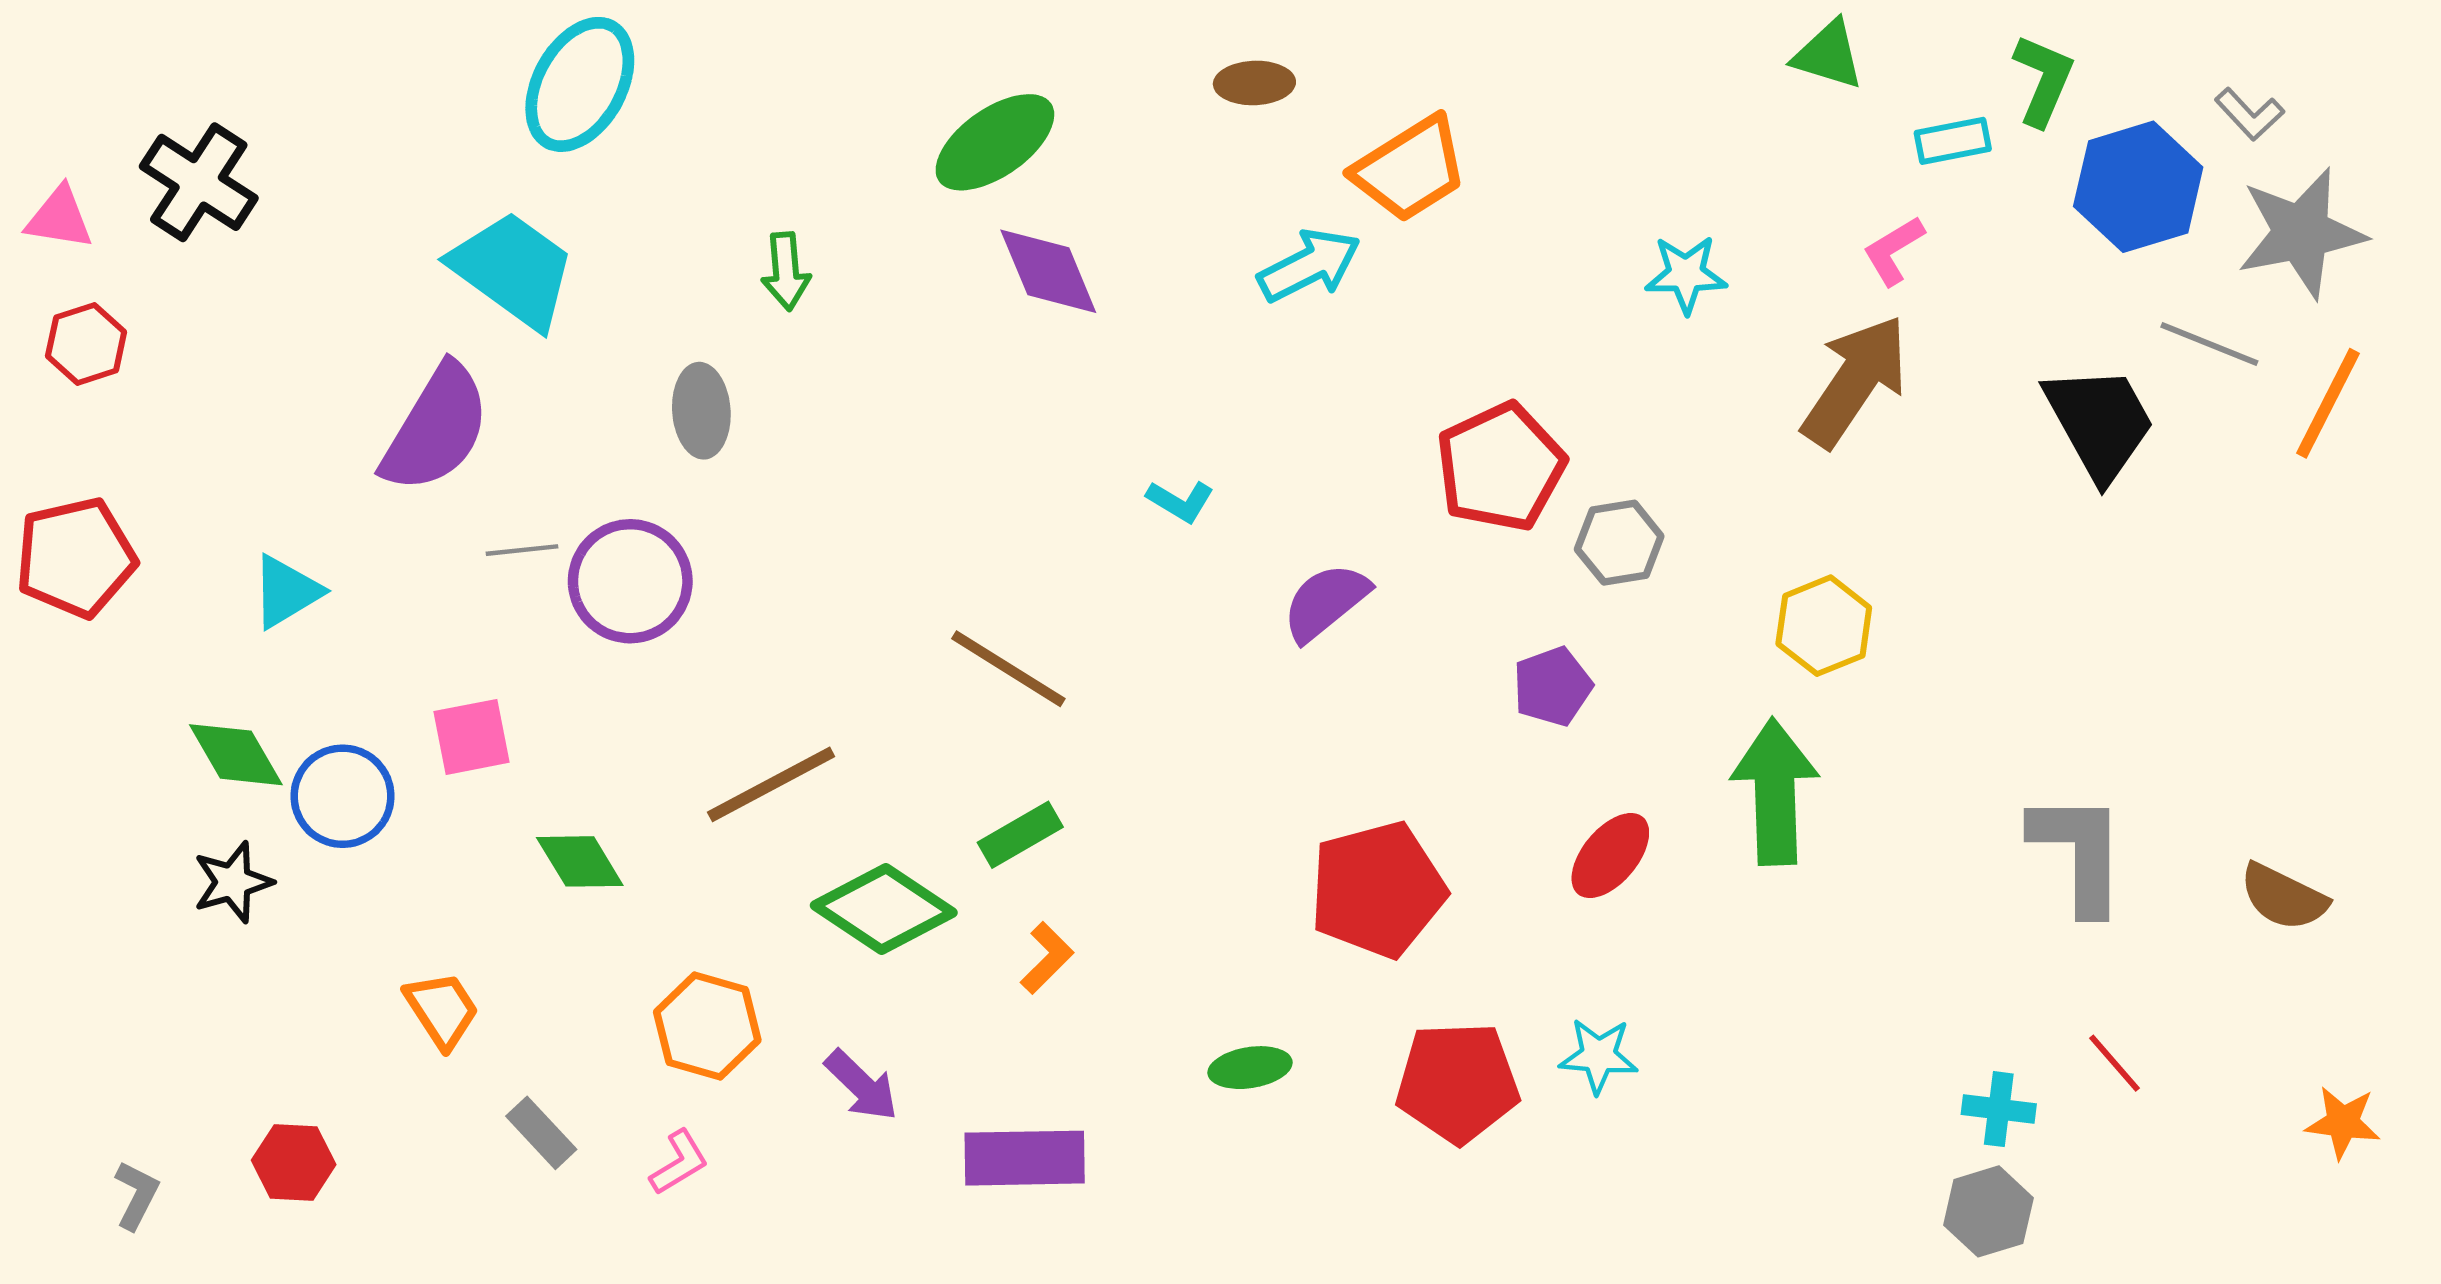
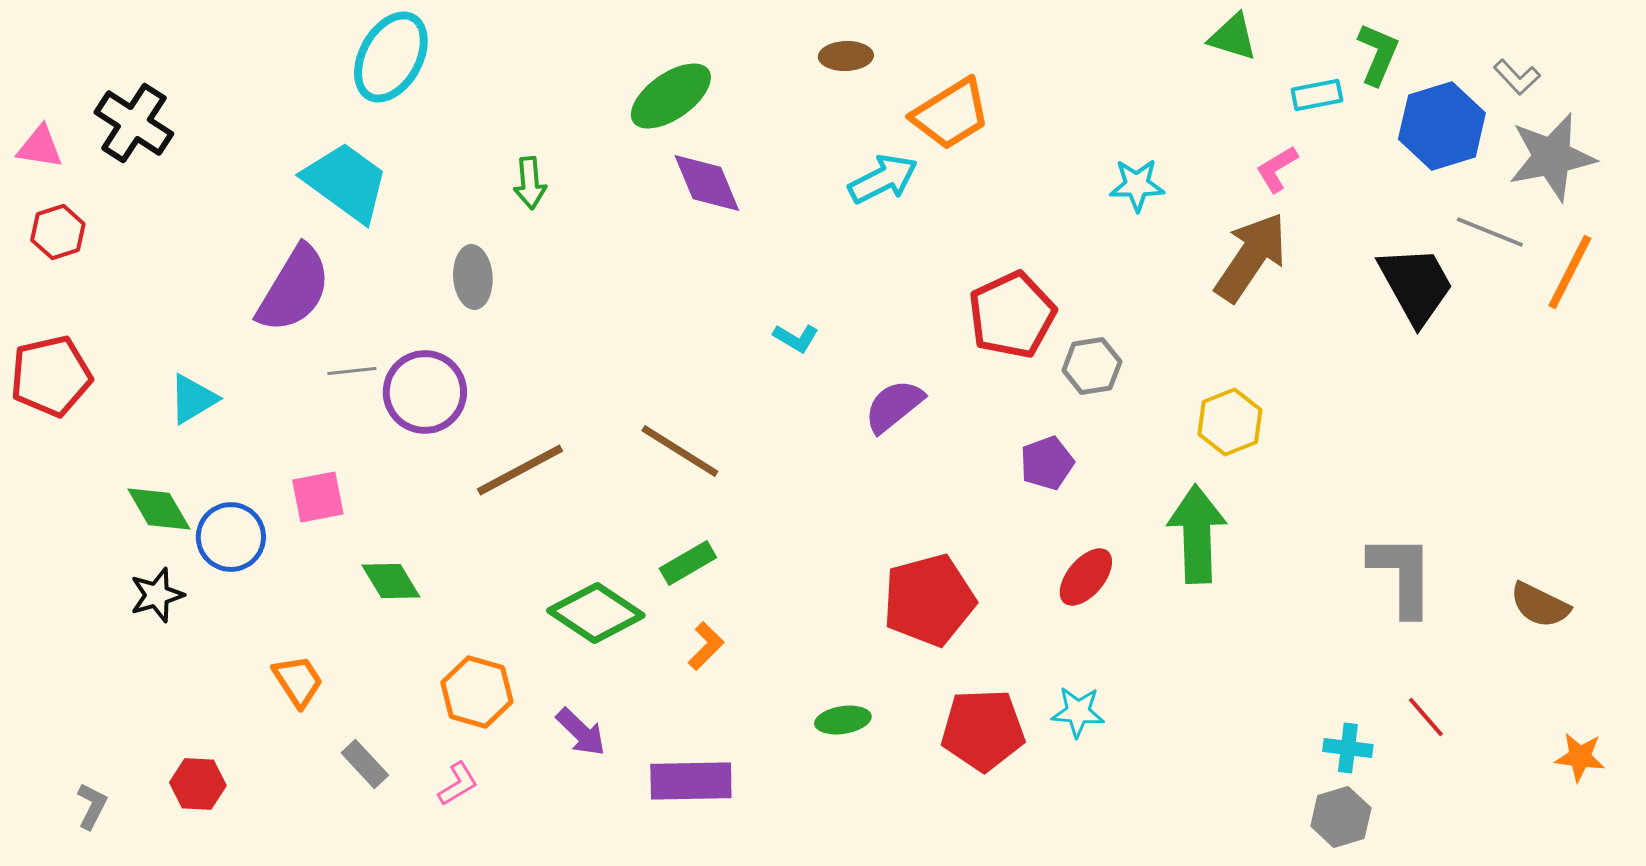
brown line: (771, 784) -> (520, 470), moved

